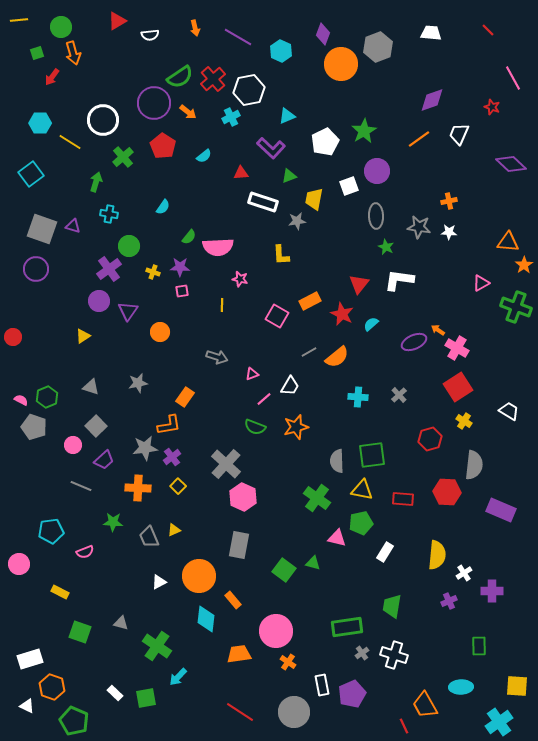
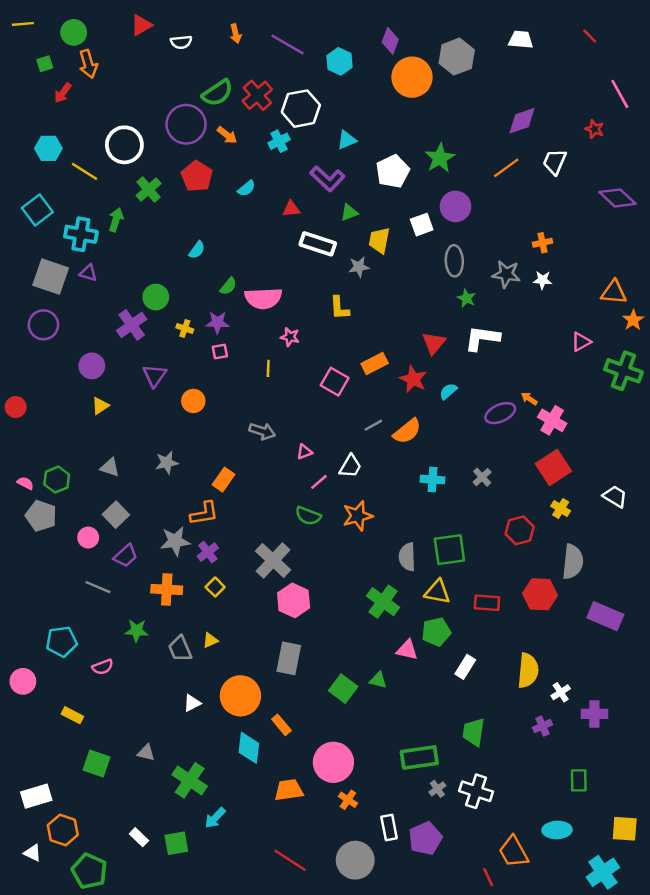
cyan cross: (109, 214) -> (81, 234), moved, size x1.5
purple circle: (99, 301) -> (92, 366), moved

